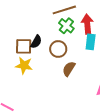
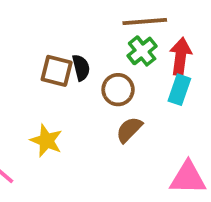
black semicircle: (36, 42) -> (81, 68), turned -56
yellow star: (24, 65) -> (46, 141), moved

